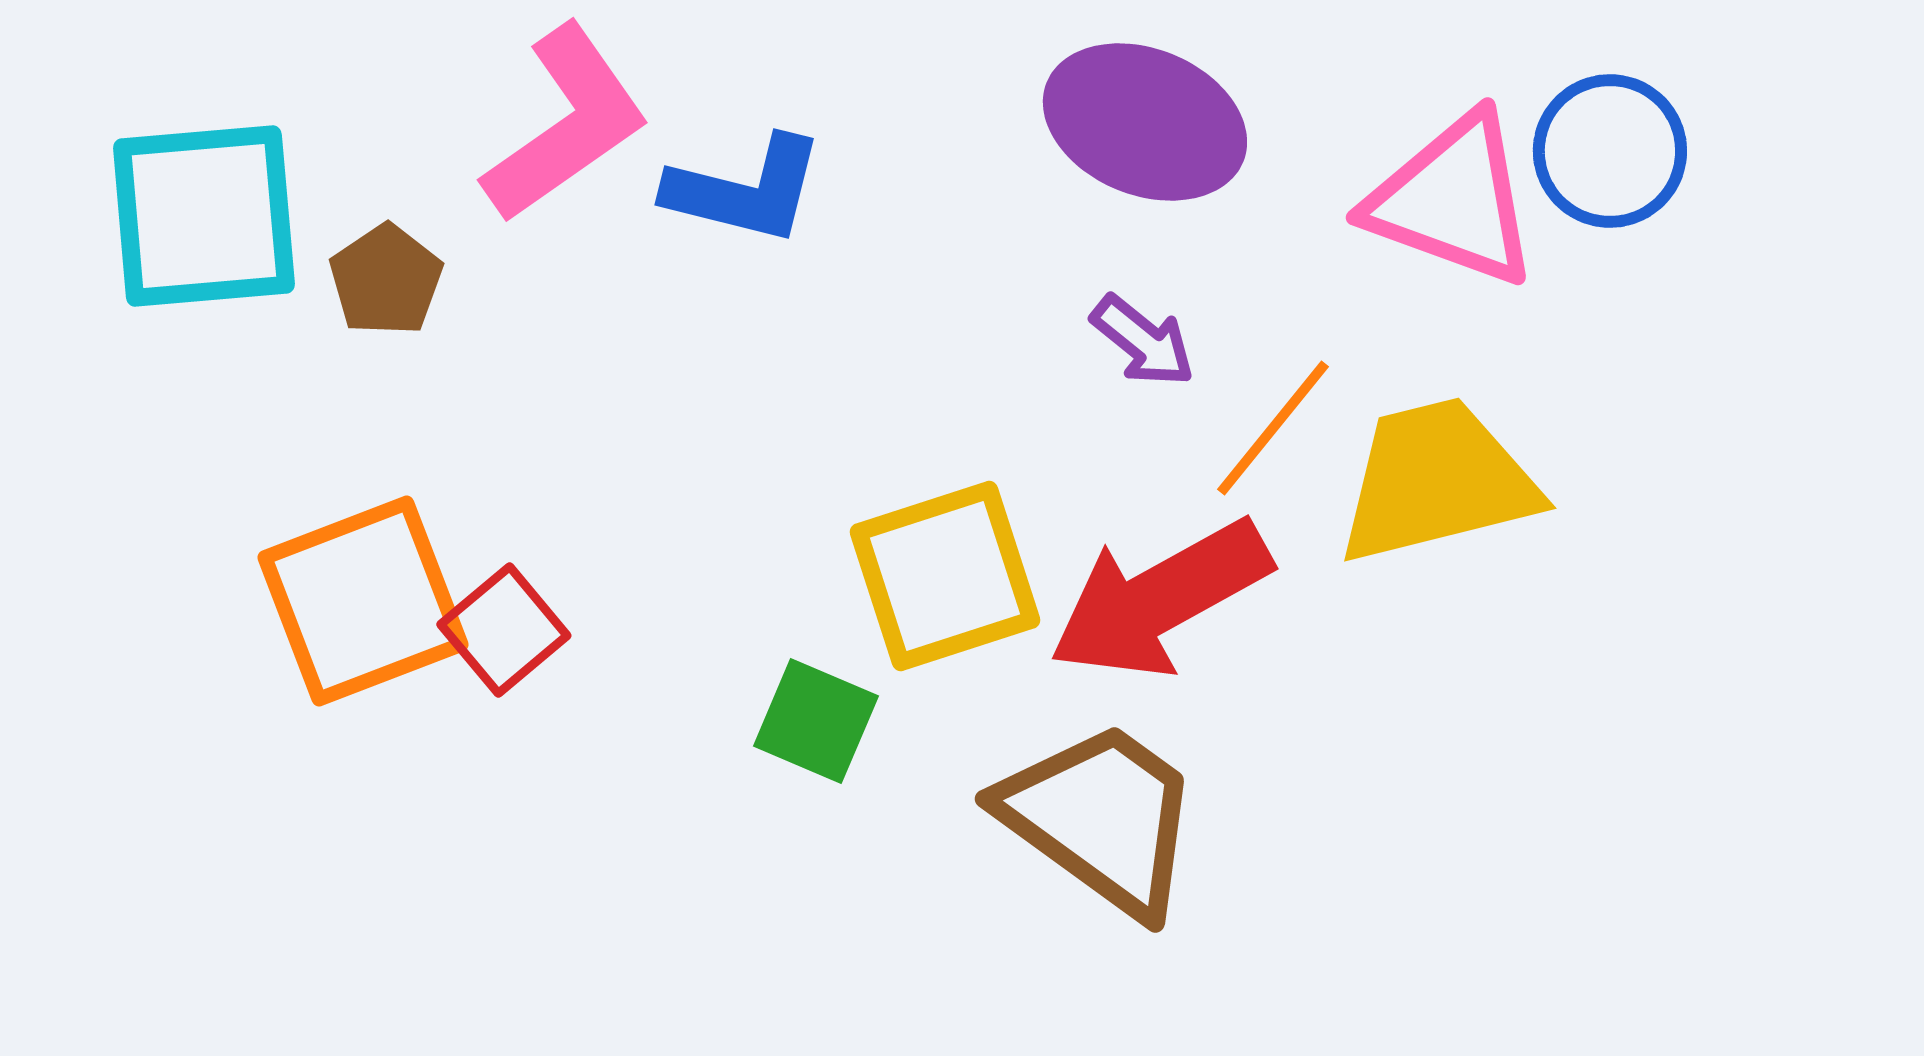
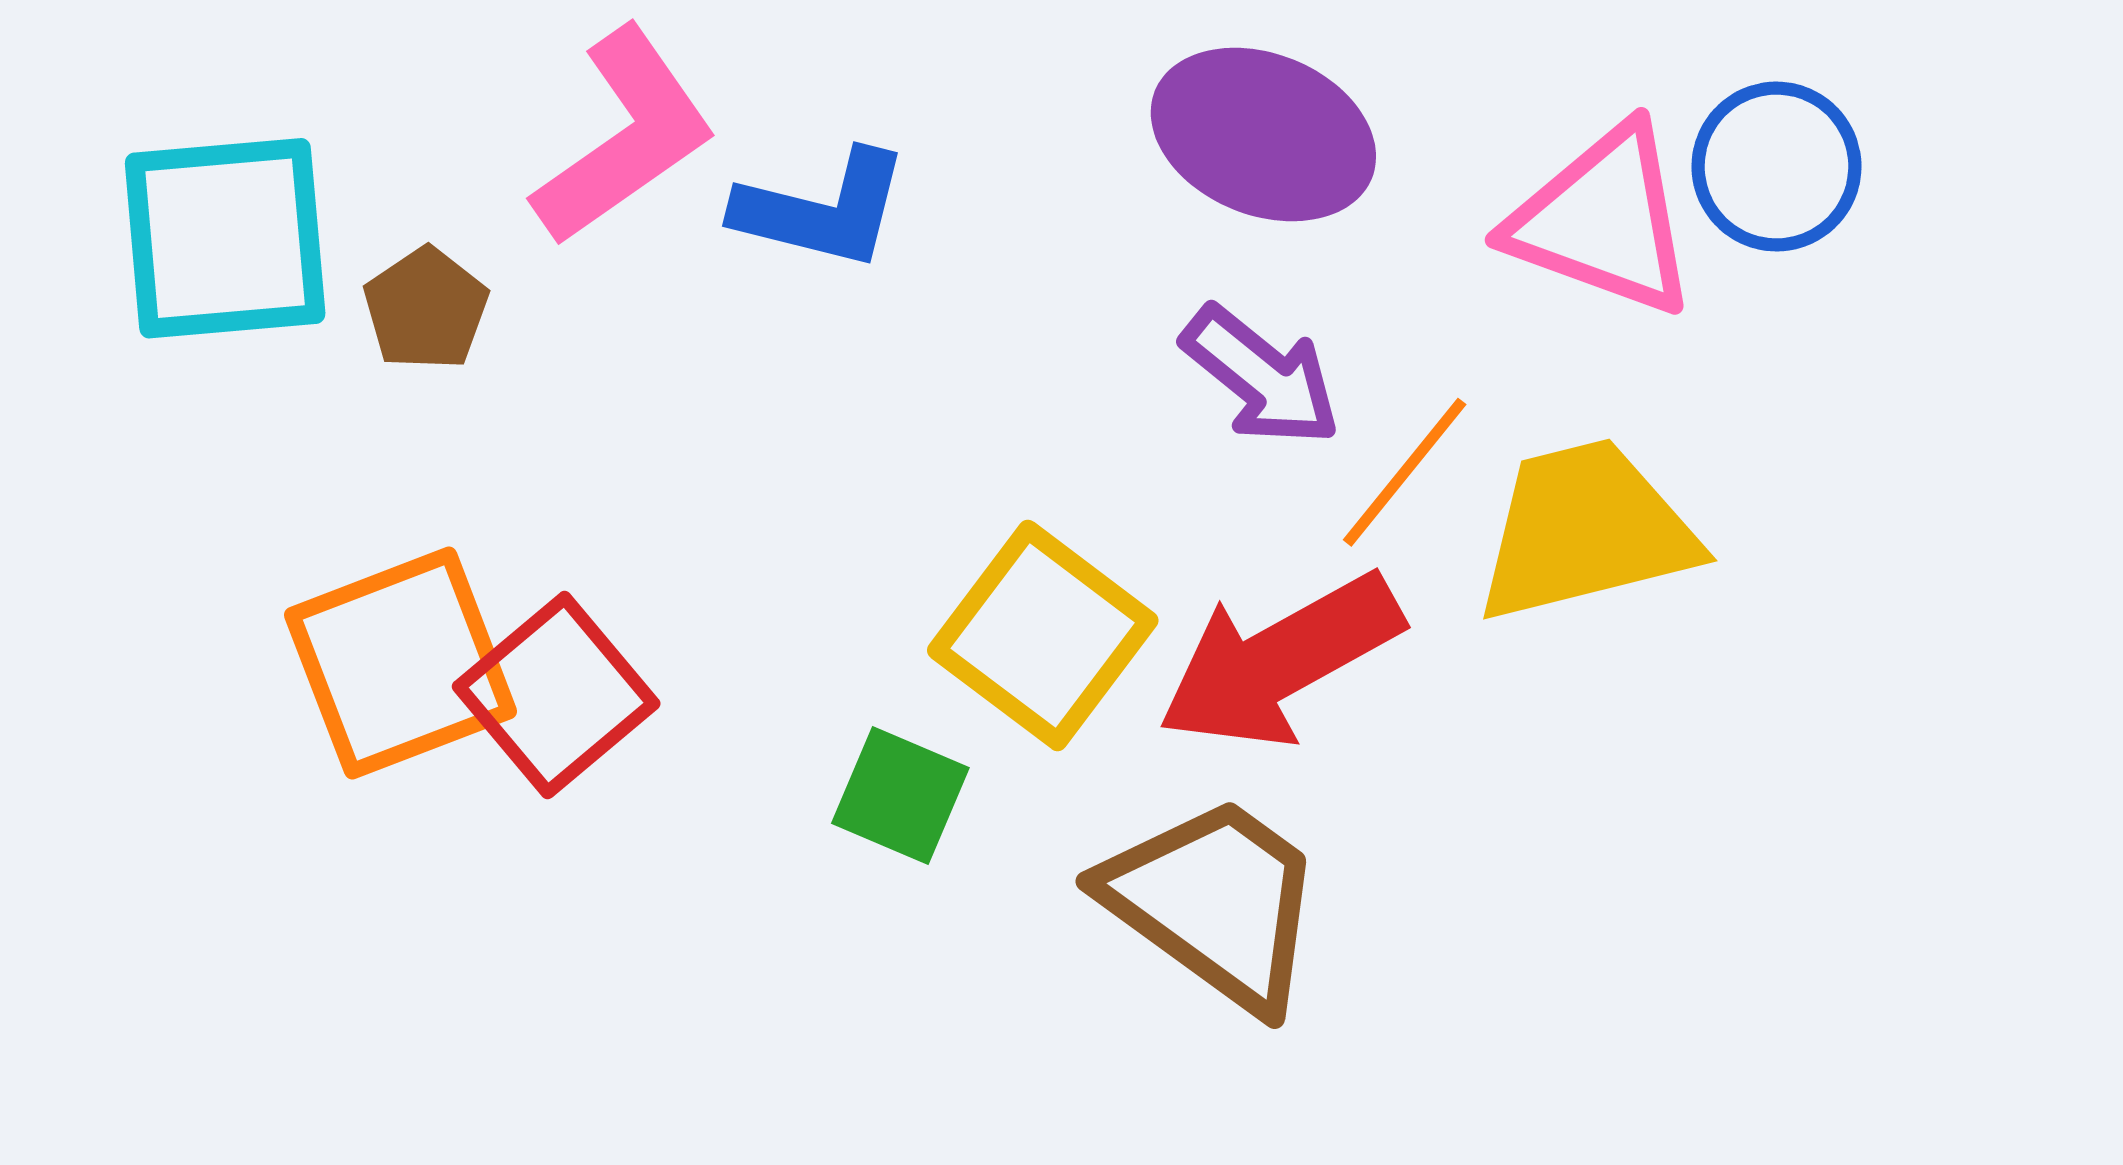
purple arrow: (1143, 341) -> (1261, 376), size x1.4
yellow square: (945, 576) -> (1043, 635), turned -35
red square: (504, 630) -> (556, 695), size x1.4

